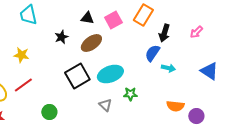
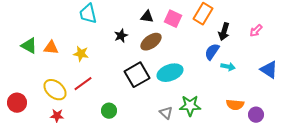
pink square: (113, 20) -> (173, 19), turned -36
green star: (130, 94) -> (190, 106), moved, size x1.5
gray triangle: (105, 105) -> (166, 113), moved

